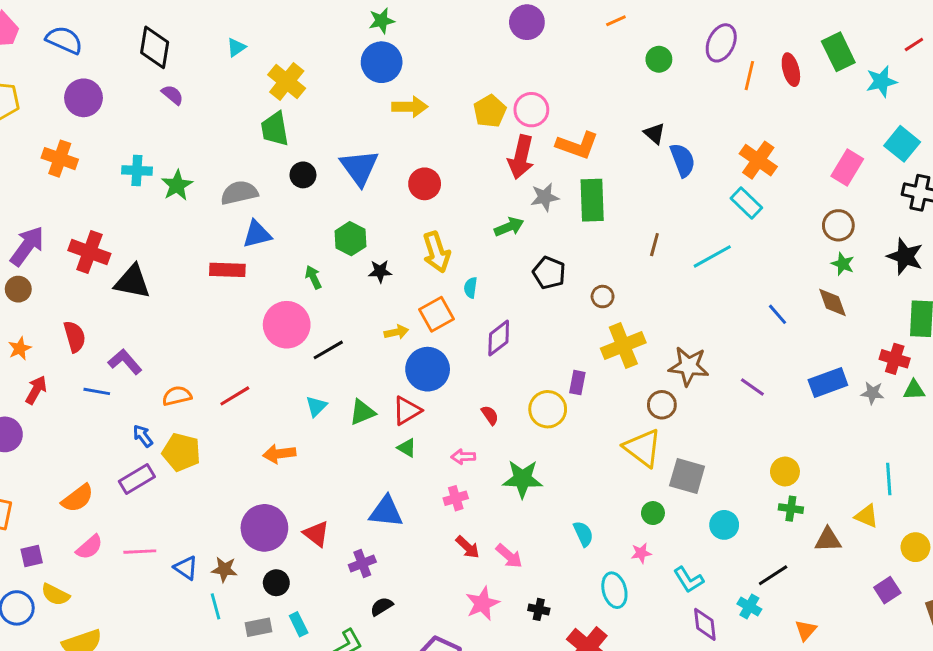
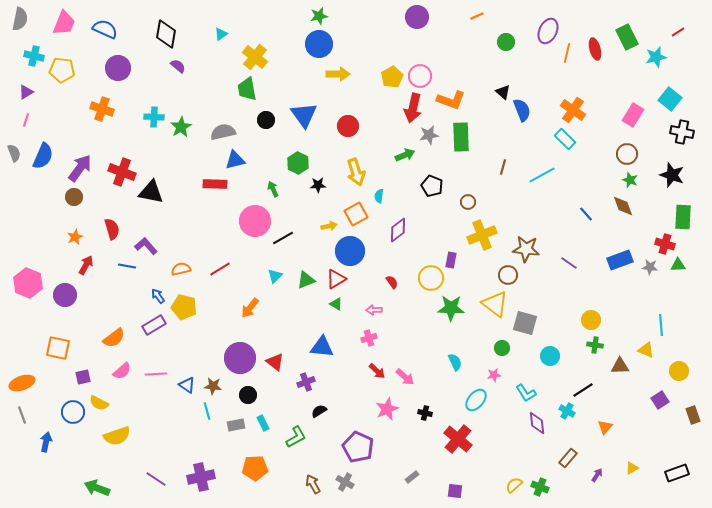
orange arrow: (279, 454) -> (250, 308), turned -45
green star: (522, 479) -> (451, 308), moved
cyan ellipse: (614, 590) -> (476, 400), turned 55

